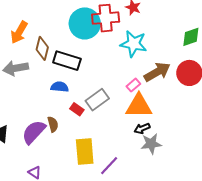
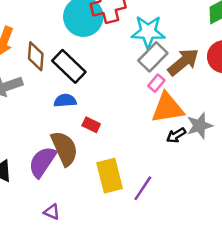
black rectangle: (67, 61) -> (69, 66), turned 36
gray rectangle: (97, 100) -> (153, 57), moved
brown semicircle: (53, 124) -> (64, 148), size x1.8
gray star: (151, 144) -> (200, 126), moved

